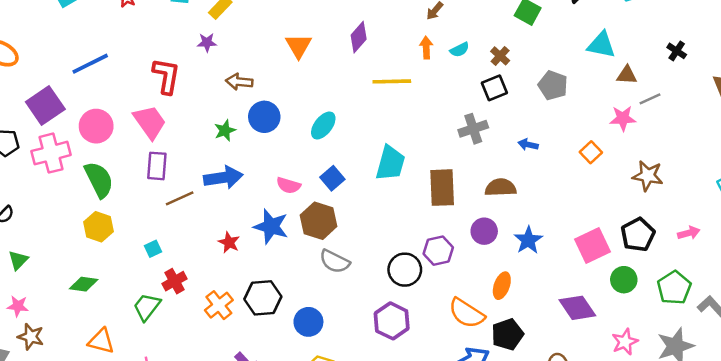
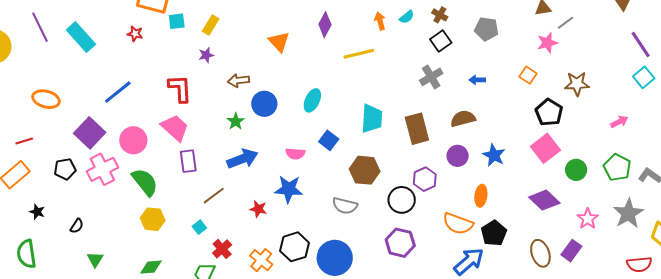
brown line: (180, 198) -> (214, 196), moved
brown hexagon: (319, 221) -> (365, 170), moved
black pentagon: (638, 235) -> (549, 112), moved
blue circle: (308, 322) -> (335, 258), size x1.5

